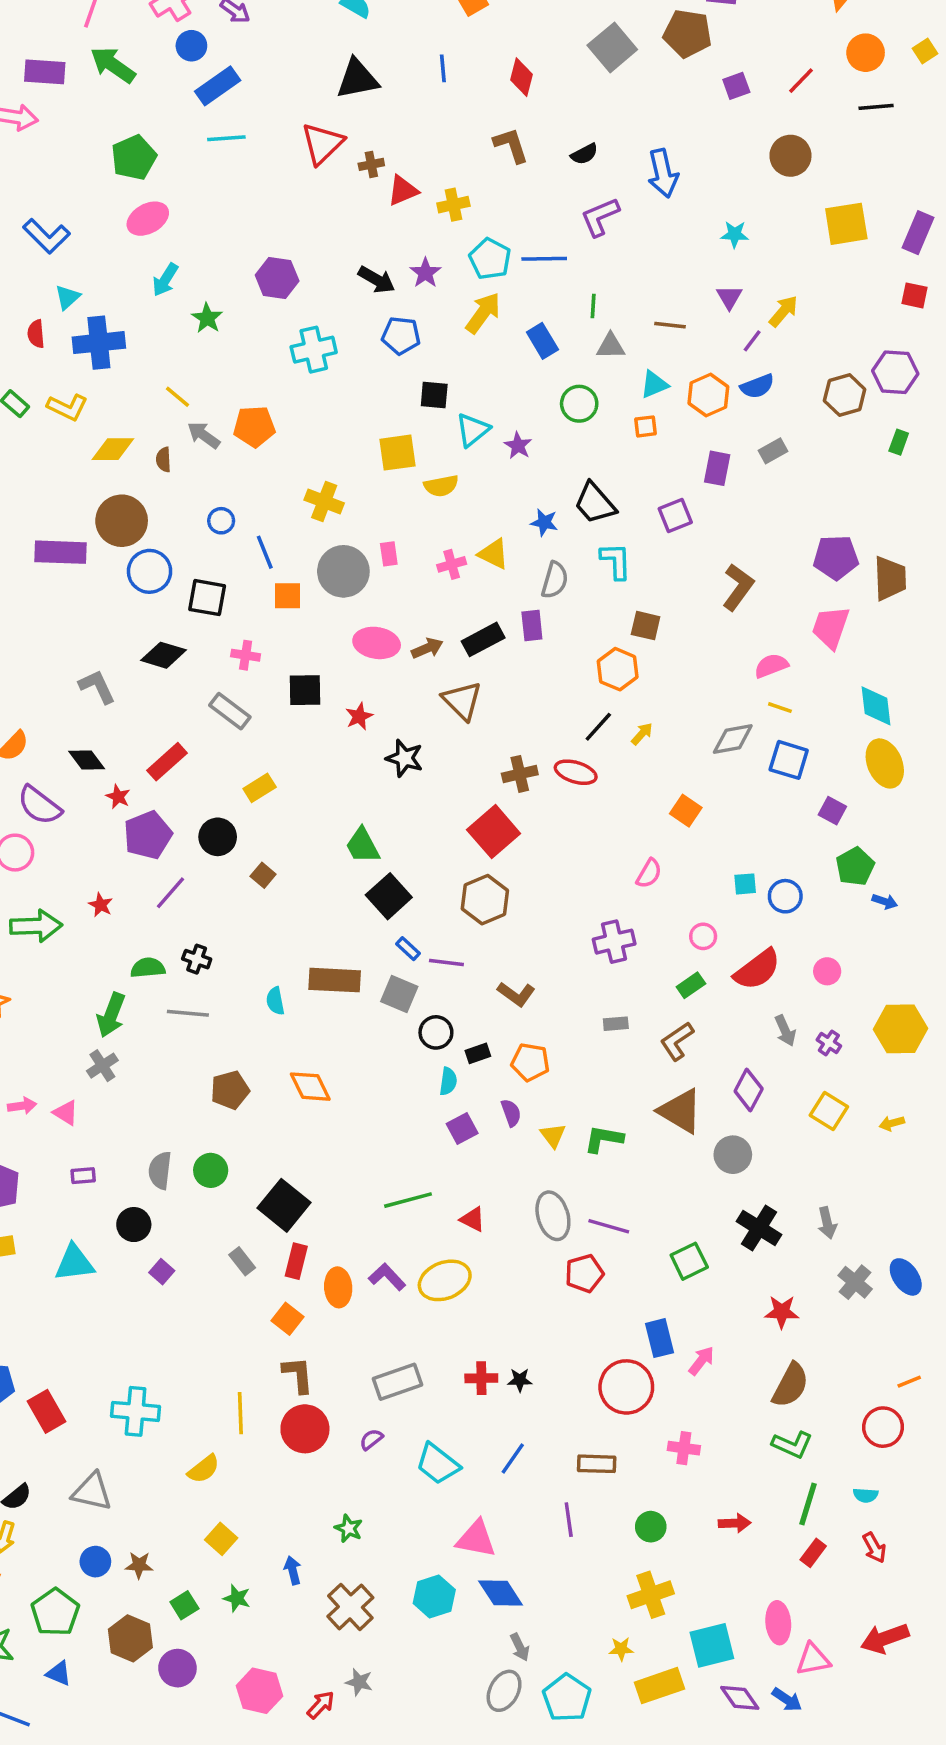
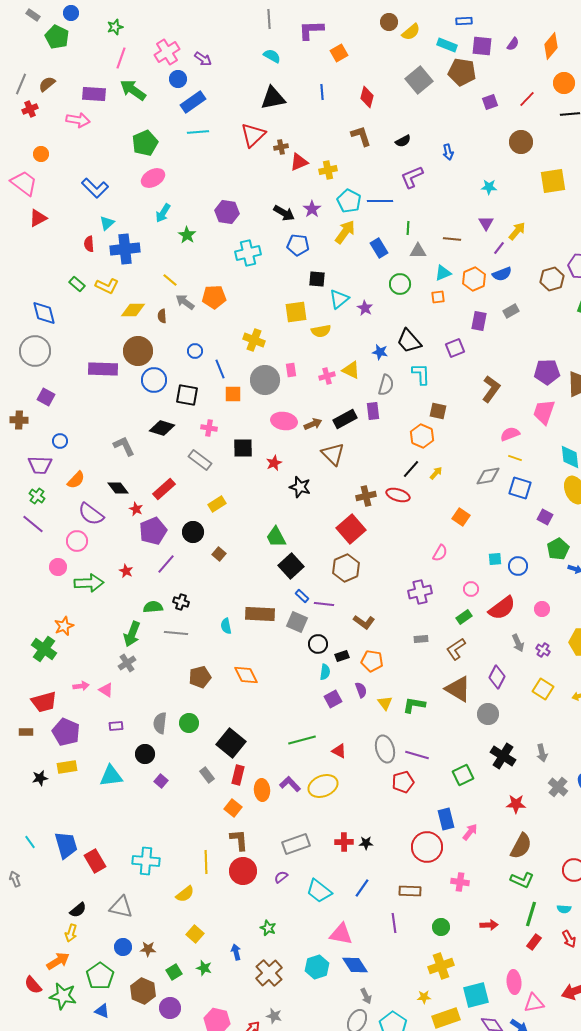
blue arrow: (663, 173) -> (448, 152), size x0.6

